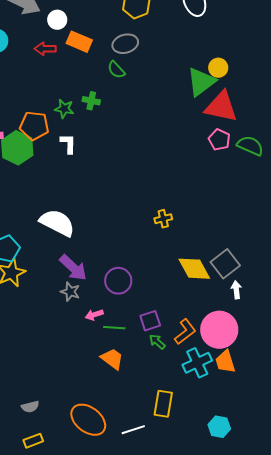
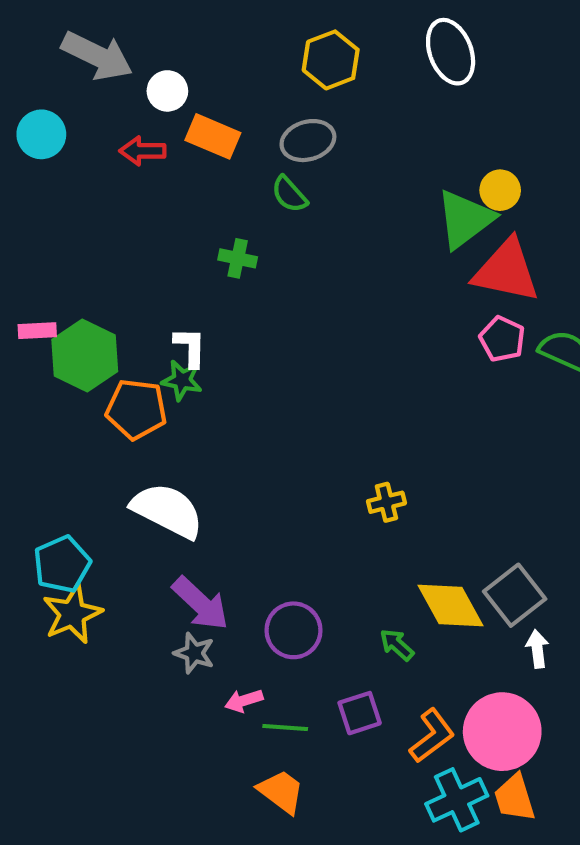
green star: (64, 109) -> (182, 380), moved
orange pentagon: (34, 126) -> (136, 409), moved
green arrow: (157, 342) -> (397, 645), moved

